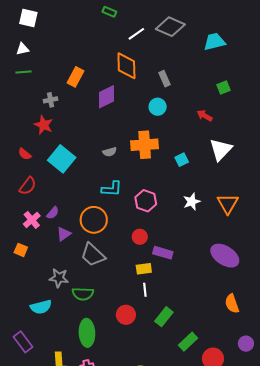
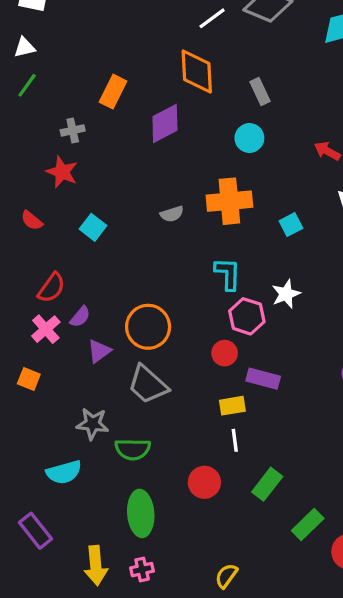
green line: (23, 72) -> (27, 85), turned -49
cyan square: (62, 159) -> (93, 227), size x0.6
red semicircle: (28, 186) -> (51, 288), moved
cyan L-shape: (112, 189) -> (228, 274), moved, turned -90
pink hexagon: (146, 201) -> (247, 316), moved
white star: (192, 202) -> (286, 294), moved

